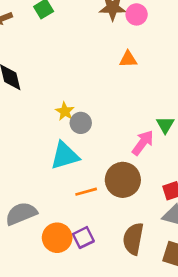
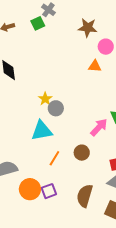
pink circle: (137, 14) -> (106, 47), moved
brown circle: (123, 180) -> (82, 153), size x0.6
orange line: (86, 192) -> (54, 158), turned -49

